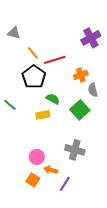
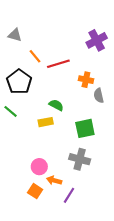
orange cross: (81, 75) -> (86, 80), turned 32
black pentagon: (34, 77) -> (19, 82), moved
green square: (80, 110) -> (85, 128), moved, turned 30

